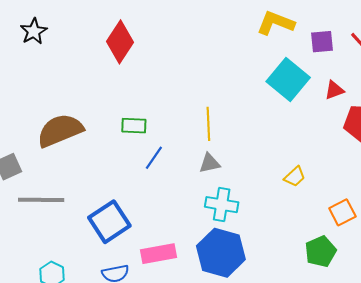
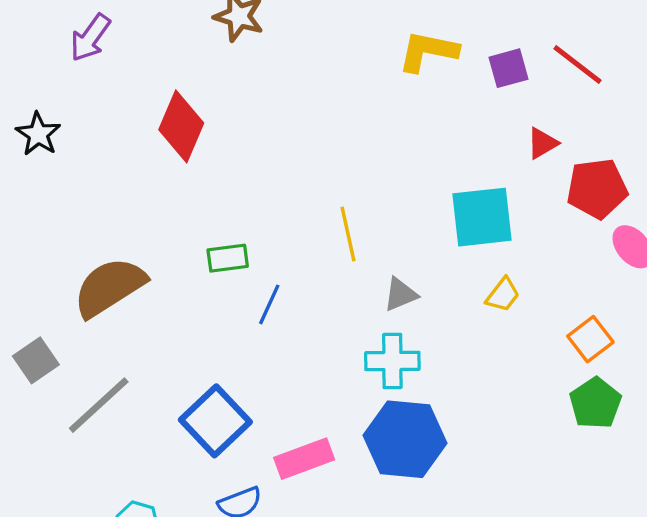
cyan square: (288, 79) -> (482, 217), moved, turned -36
gray triangle: (210, 163) -> (400, 294), moved
gray line: (41, 200) -> (99, 405), turned -33
green pentagon: (321, 251) -> (595, 403), moved

